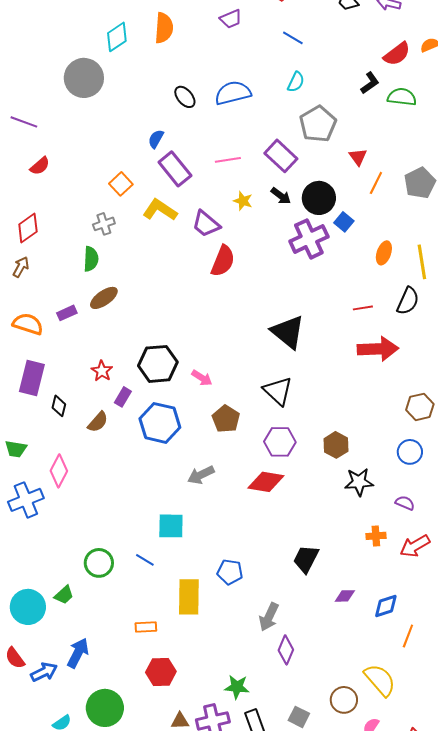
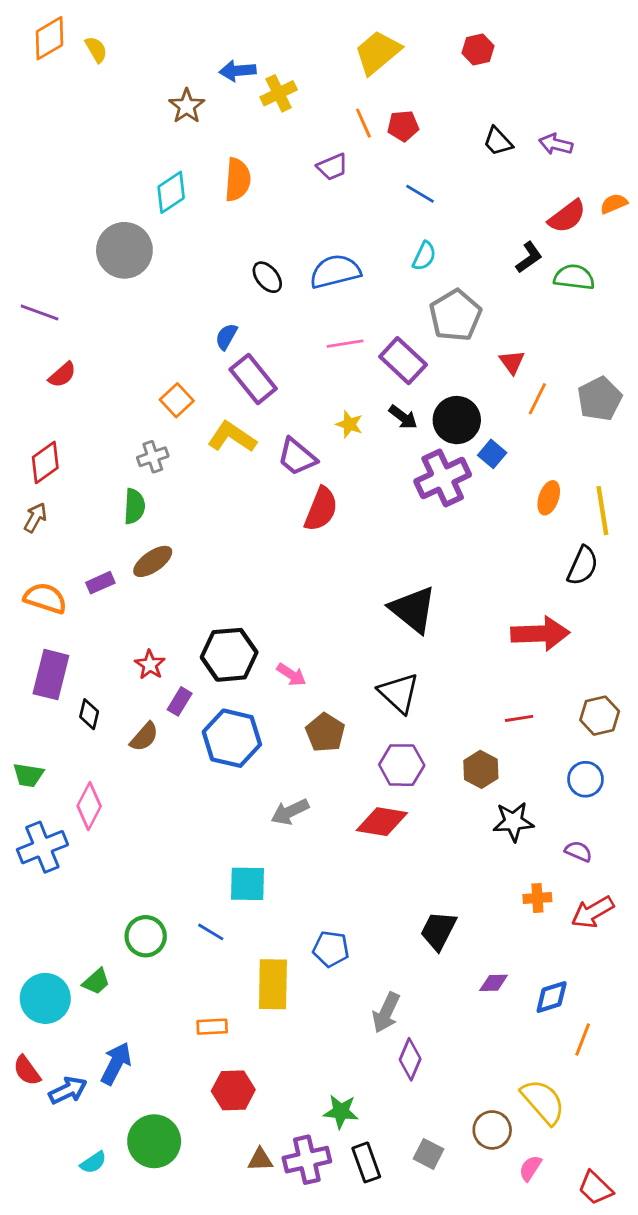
pink line: (228, 160) -> (345, 344), moved
red line: (363, 308) -> (519, 718), moved

